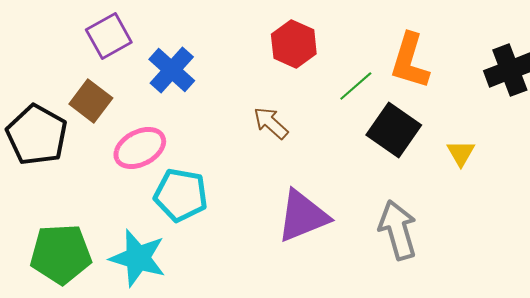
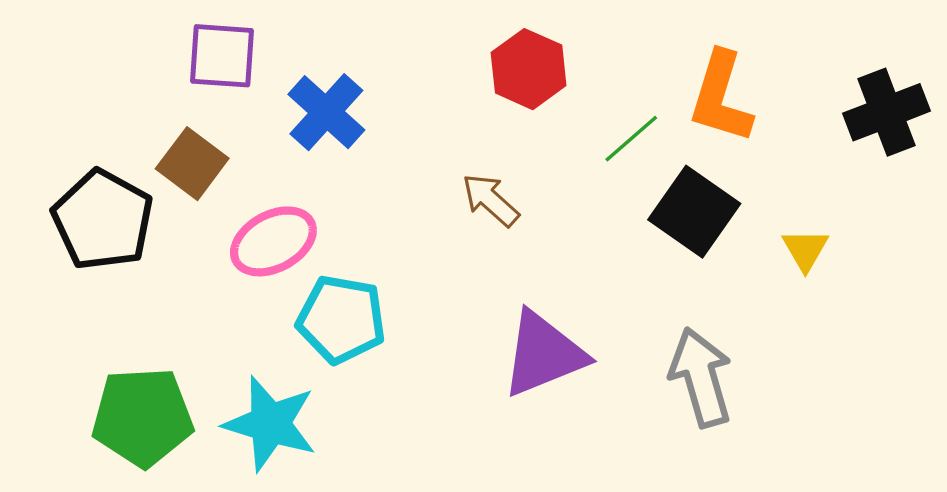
purple square: (109, 36) -> (222, 56), turned 33

